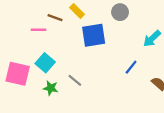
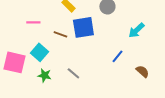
brown line: (55, 18) -> (60, 34), moved
gray line: (75, 80) -> (73, 73), moved

